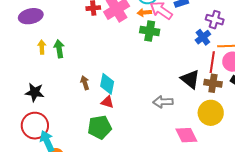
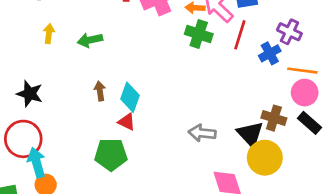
green arrow: (59, 49) -> (90, 40), moved, turned -102
red line: (212, 62) -> (240, 35), moved
black triangle: (190, 79) -> (250, 134), moved

